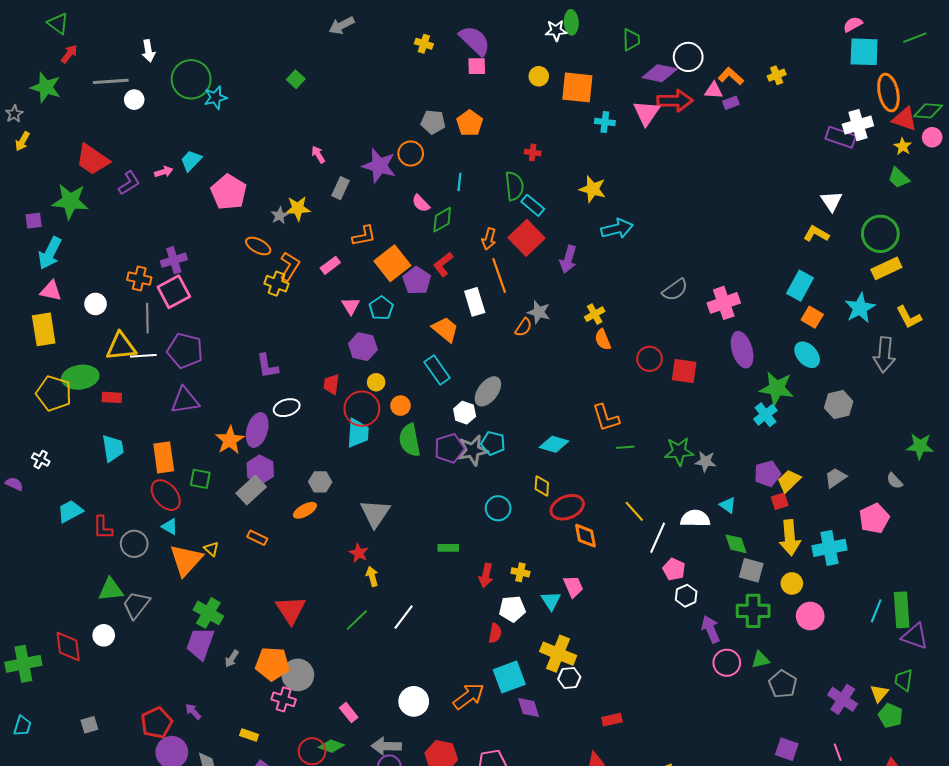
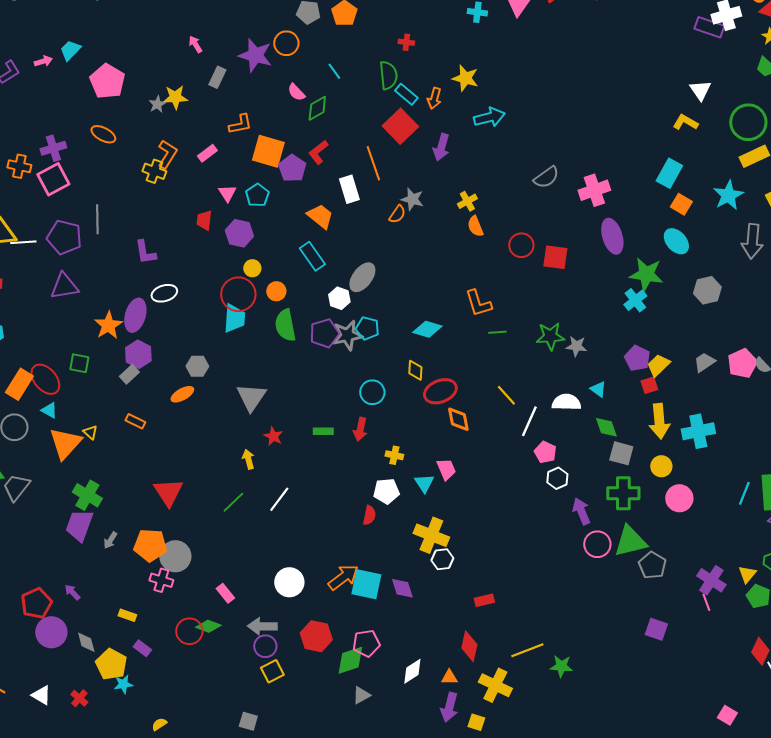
cyan line: (459, 182) -> (334, 71), turned -42
orange arrow: (489, 239) -> (434, 98), moved
orange ellipse: (258, 246) -> (103, 134), moved
orange square: (392, 263) -> (268, 151), turned -36
gray line: (147, 318) -> (97, 219), moved
red trapezoid: (331, 384) -> (204, 220), moved
orange rectangle: (164, 457) -> (19, 384), moved, turned 40
purple pentagon: (767, 474) -> (637, 358), turned -30
gray rectangle: (251, 490) -> (129, 374), size x0.7
pink pentagon: (874, 518) -> (742, 363), moved
red star: (359, 553) -> (273, 436), moved
red arrow: (486, 575) -> (360, 429), moved
green triangle: (760, 660) -> (630, 541), size x1.8
cyan square: (509, 677) -> (366, 584), moved, turned 32
pink line: (838, 752) -> (706, 602), moved

